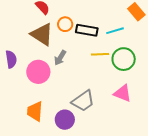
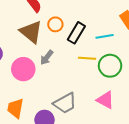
black rectangle: (87, 30) -> (76, 33), turned -75

